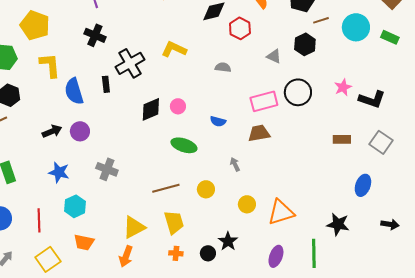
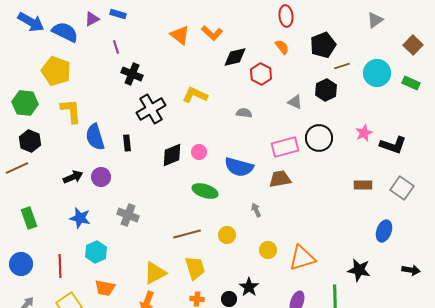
black cross: (95, 35) -> (132, 74), moved
black rectangle: (106, 84) -> (127, 143), moved
blue semicircle: (218, 121) -> (239, 167), size x1.8

